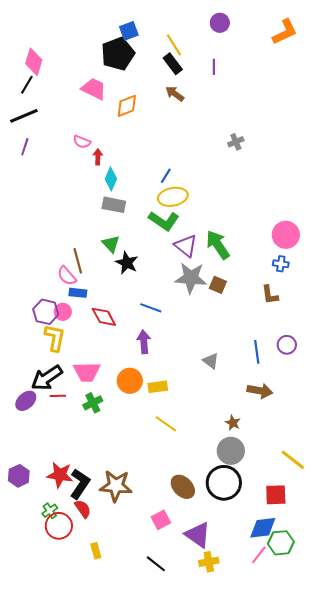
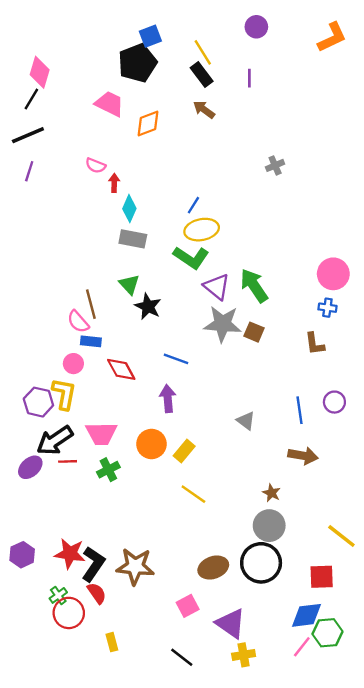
purple hexagon: (46, 312) -> (38, 402), moved
yellow rectangle: (158, 387) -> (184, 451), turned -42
brown ellipse: (183, 487) -> (213, 568), turned -65

